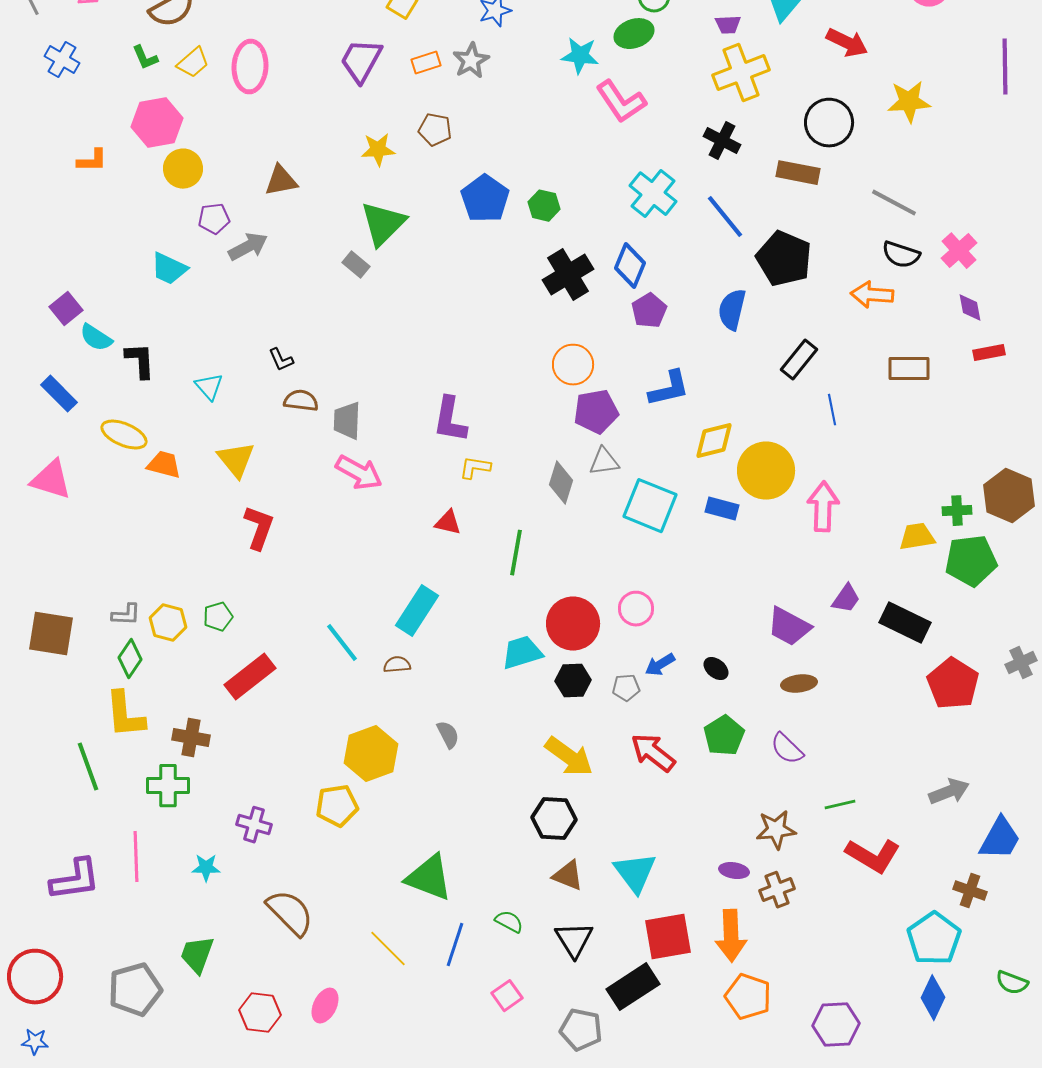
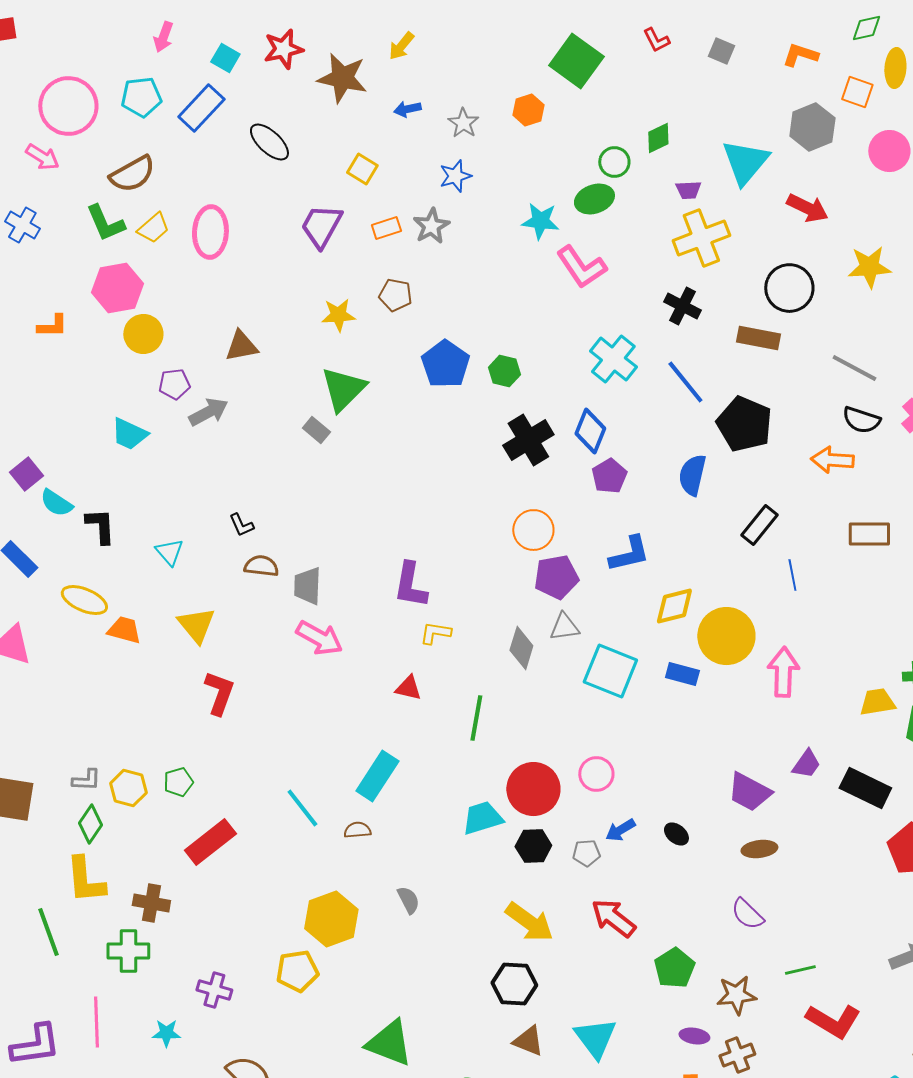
green L-shape: (145, 58) -> (105, 223), size x1.5
green pentagon: (724, 736) -> (674, 968), moved

